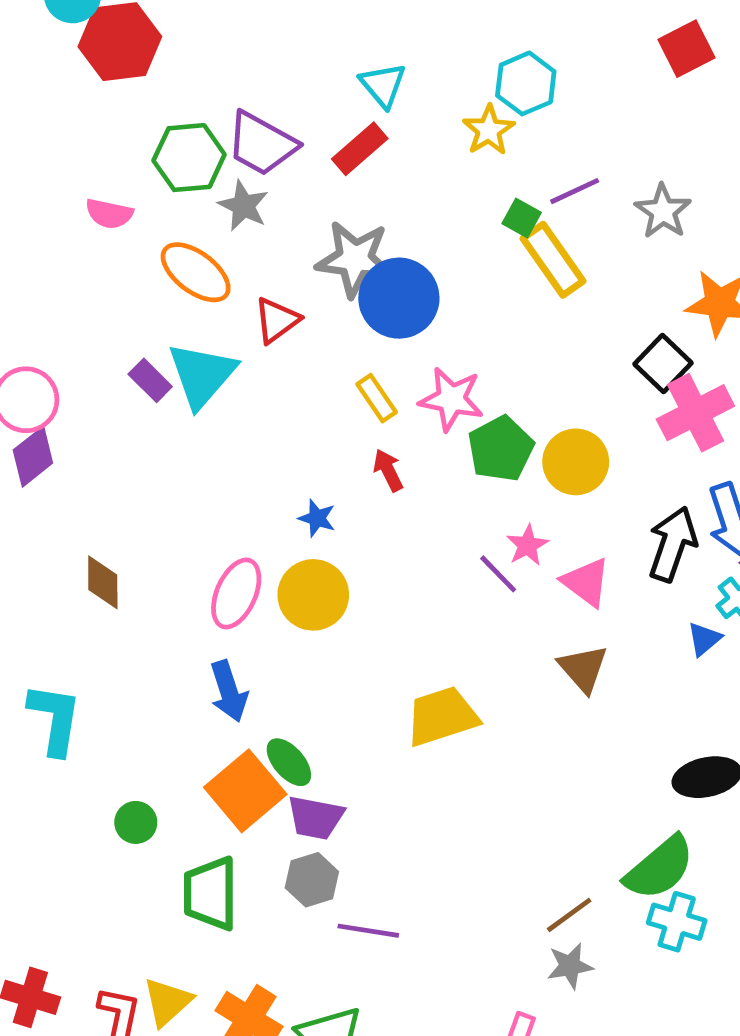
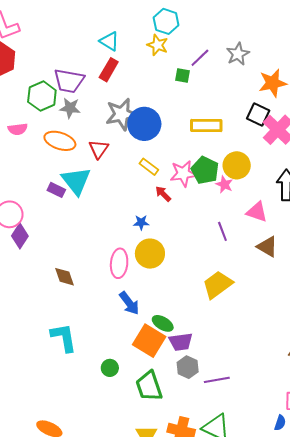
gray star: (663, 211) -> (238, 54), turned 30
yellow rectangle: (553, 260) -> (206, 126), moved, turned -36
pink star: (451, 399) -> (183, 174), moved
pink star: (527, 545) -> (224, 184), moved
purple line: (498, 574) -> (222, 231), moved, turned 42

